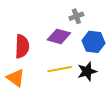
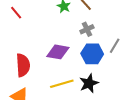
gray cross: (76, 16) -> (87, 29), moved

